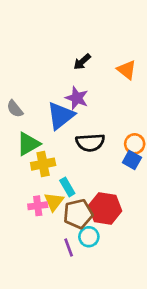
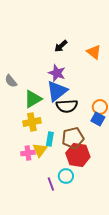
blue triangle: (61, 116) -> (57, 91), moved
green triangle: (28, 144) -> (33, 99), moved
cyan rectangle: (67, 187) -> (50, 139), turned 40
brown pentagon: (78, 214) -> (73, 138), moved

